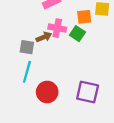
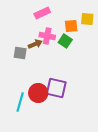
cyan line: (27, 72) -> (20, 102), moved
purple square: (88, 92) -> (56, 88), moved

